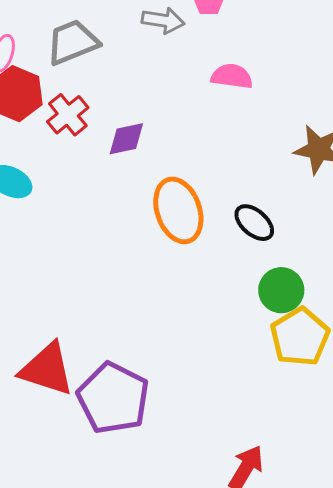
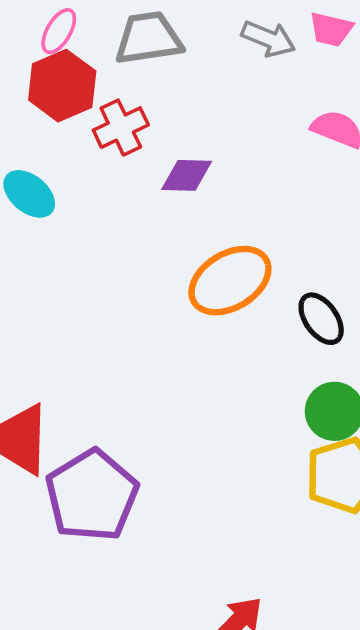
orange ellipse: (178, 210) -> (230, 281), turned 64

